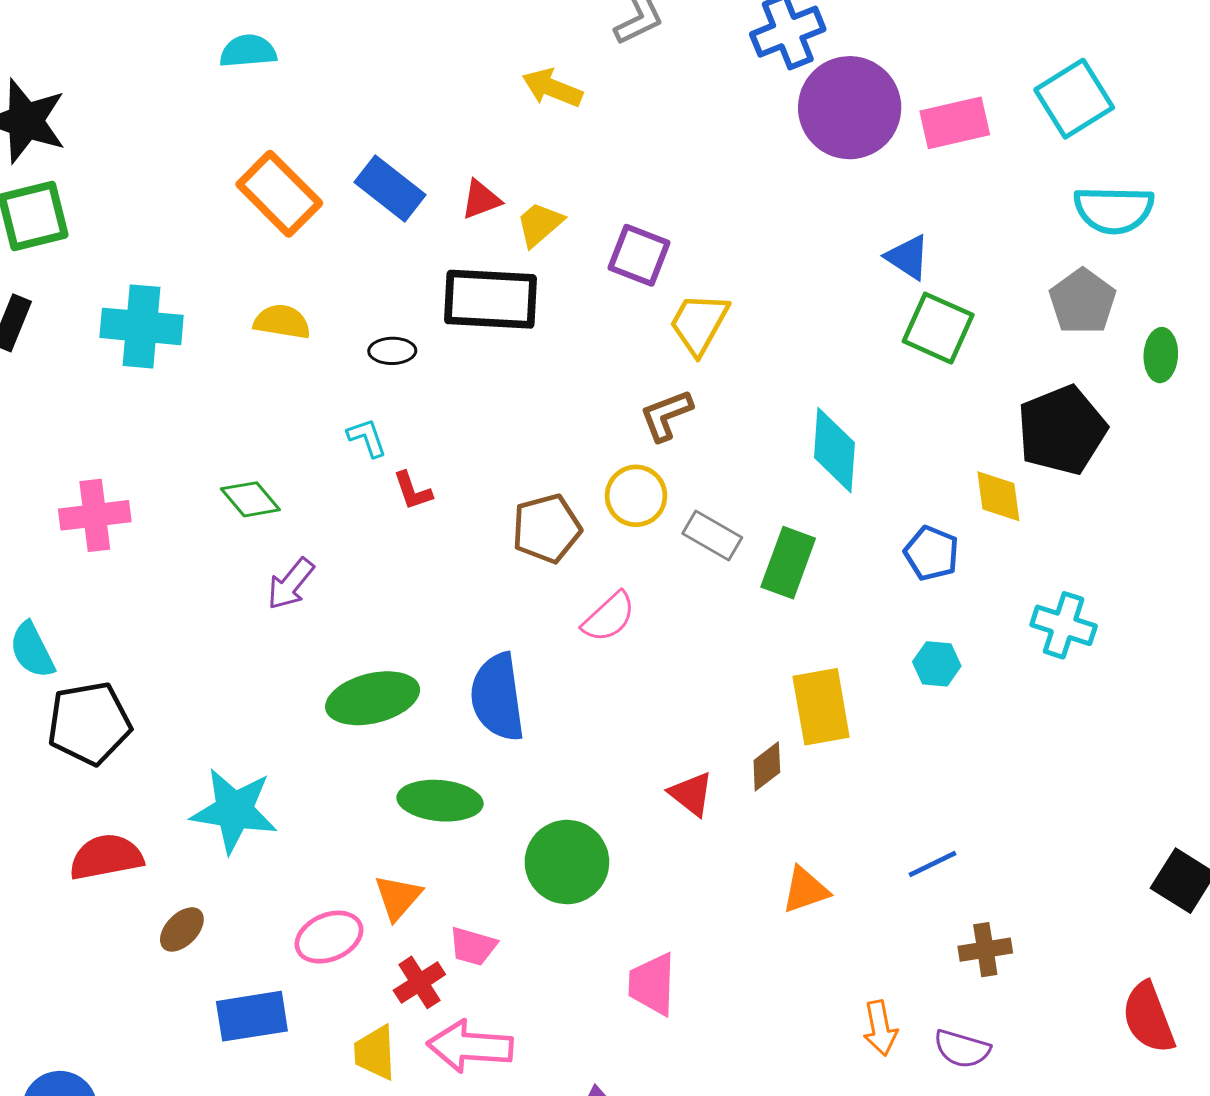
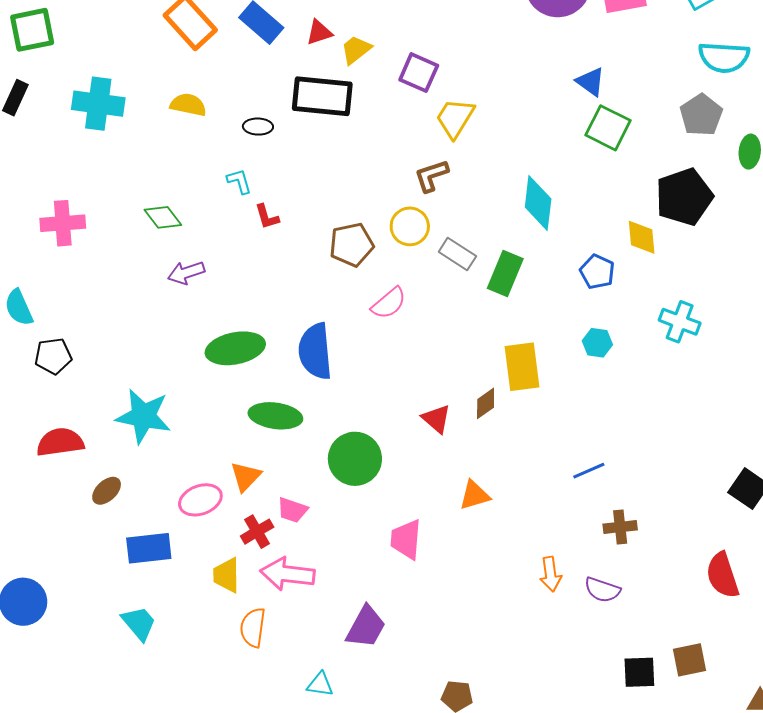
purple arrow: (291, 584) -> (186, 273), turned 30
black pentagon: (89, 723) -> (53, 356), size x0.7
orange triangle: (805, 890) -> (474, 495), moved

